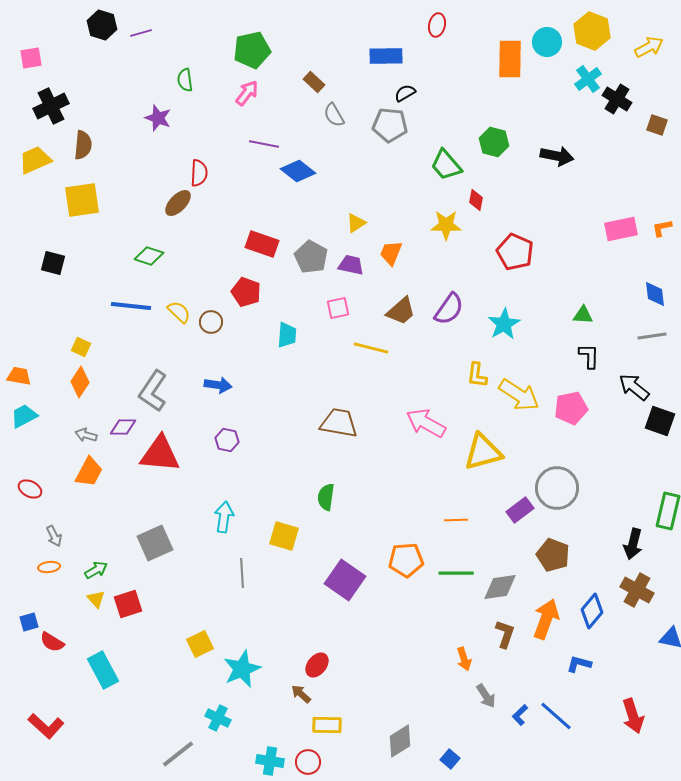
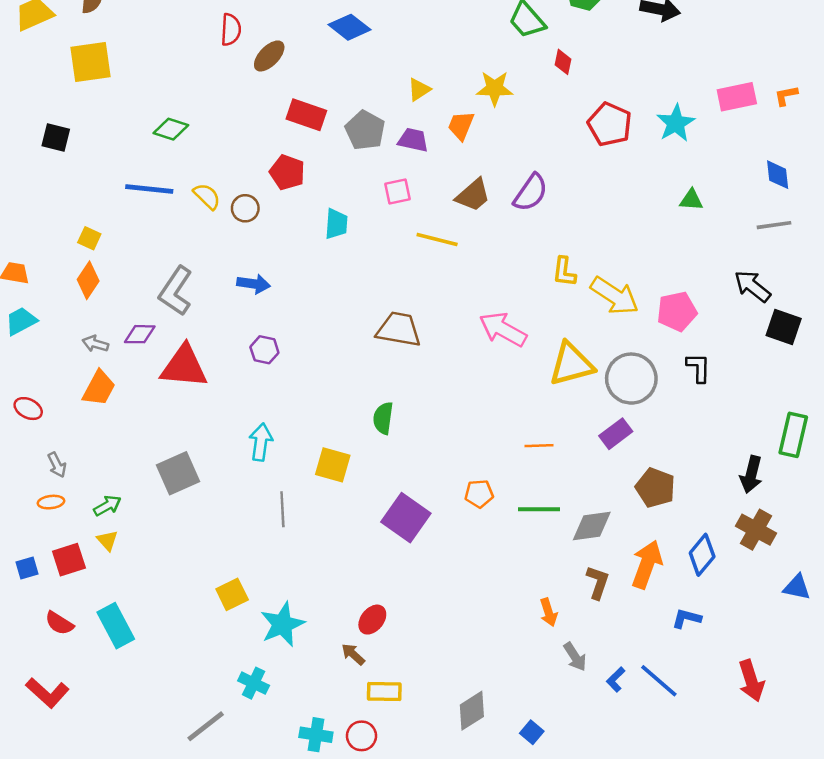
brown ellipse: (178, 203) -> (269, 56), moved
yellow star: (446, 225) -> (495, 88), moved
cyan star: (504, 324) -> (676, 123), moved
black L-shape: (589, 356) -> (698, 368), moved
gray circle: (557, 488) -> (631, 379), moved
orange pentagon: (406, 560) -> (479, 494), size x0.7
red square: (128, 604) -> (69, 560), moved
red semicircle: (52, 642) -> (59, 623), moved

